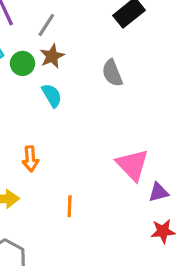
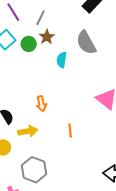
gray semicircle: (112, 73) -> (86, 43), size x1.4
cyan semicircle: (52, 95) -> (62, 60), moved, turned -133

